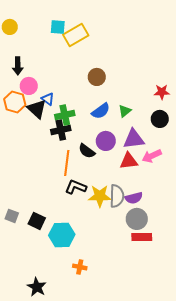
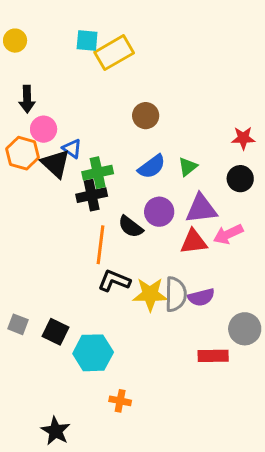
gray circle: (137, 219) -> (245, 329), moved

